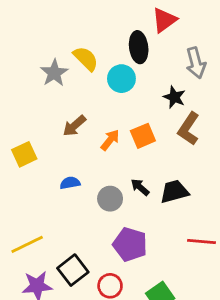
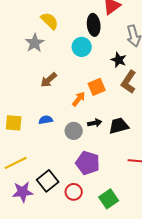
yellow semicircle: (86, 59) -> (50, 21), moved
orange arrow: (110, 140) -> (79, 99), moved
yellow square: (24, 154) -> (14, 123), moved, turned 30
black arrow: (140, 187) -> (95, 123), turned 128

